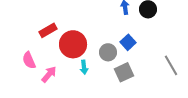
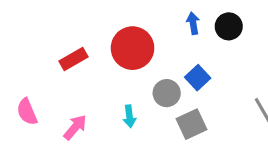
red circle: (73, 44) -> (133, 48), moved
pink semicircle: (29, 60) -> (27, 112), moved

